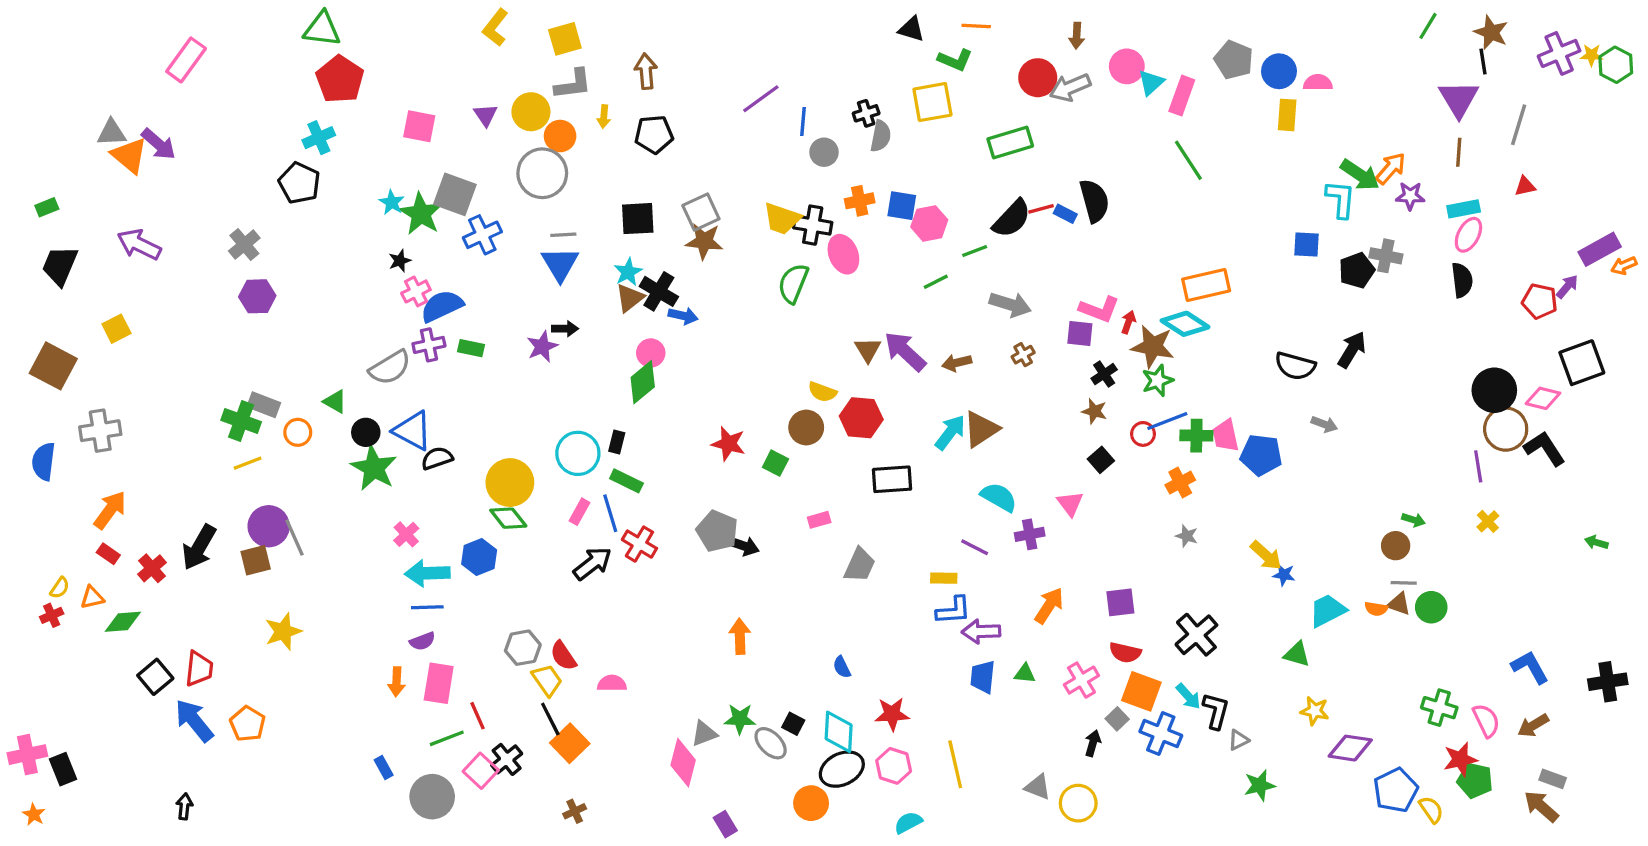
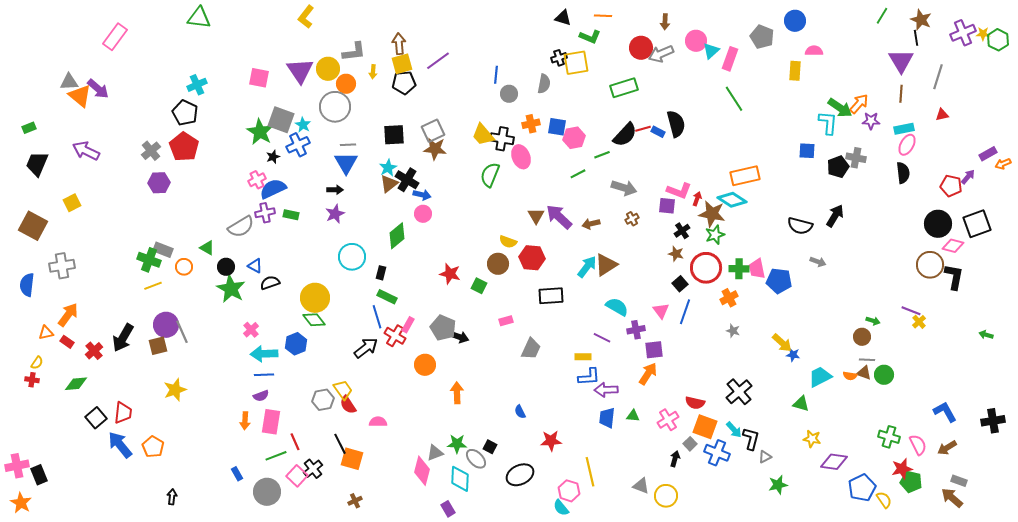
yellow square: (565, 39) -> (402, 64), moved
blue circle: (1279, 71) -> (795, 21), moved
red pentagon: (340, 79) -> (184, 147), moved
purple line: (761, 99) -> (438, 61), moved
black cross: (866, 113) -> (559, 58), moved
purple triangle: (486, 115) -> (300, 71), size x1.8
cyan star: (392, 202) -> (303, 125), moved
yellow trapezoid: (782, 219) -> (483, 135), turned 30
purple rectangle: (1600, 249) -> (988, 154), size x0.7
black star: (400, 261) -> (273, 157), moved
black arrow: (565, 329) -> (335, 190), moved
pink circle: (651, 353) -> (423, 214), moved
black circle: (1494, 390) -> (938, 224), moved
blue line: (1167, 421) -> (685, 312), moved, turned -50
blue triangle: (413, 431) -> (255, 266), size x0.6
red circle: (1143, 434) -> (706, 268), size x2.0
black L-shape: (1545, 449) -> (954, 277), turned 44
cyan circle: (578, 453) -> (352, 257), moved
purple line: (1478, 466) -> (911, 311), moved, turned -60
pink rectangle: (580, 512) -> (408, 325), moved
orange triangle: (92, 597) -> (46, 333), moved
purple square: (1120, 602) -> (654, 350), moved
red cross: (52, 615) -> (32, 380), turned 32
yellow trapezoid: (547, 680) -> (343, 390), moved
cyan diamond: (839, 732) -> (460, 479), moved
orange square: (570, 743) -> (352, 459), turned -30
pink hexagon: (894, 766) -> (569, 491), moved
orange circle: (811, 803) -> (425, 365), moved
black arrow: (184, 806) -> (172, 497), moved
orange star: (34, 814) -> (21, 503), size x1.5
cyan semicircle: (908, 823) -> (561, 508), turned -102

